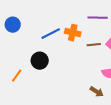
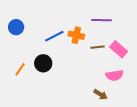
orange line: (17, 76) -> (20, 69), moved

